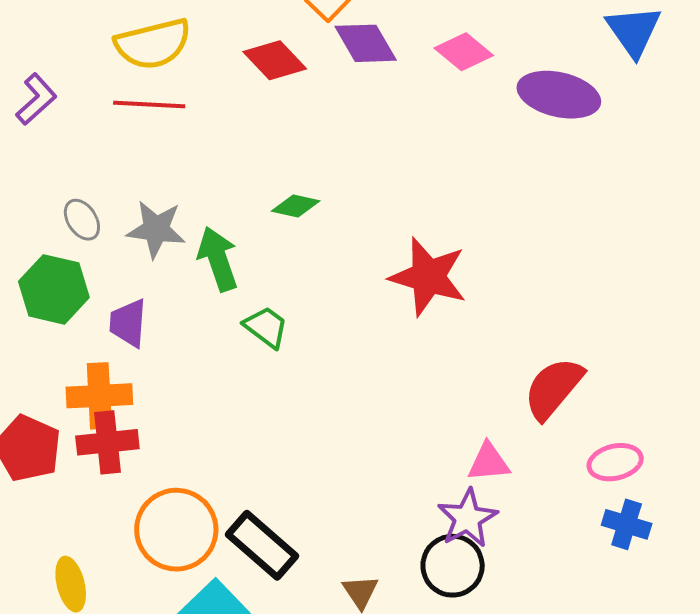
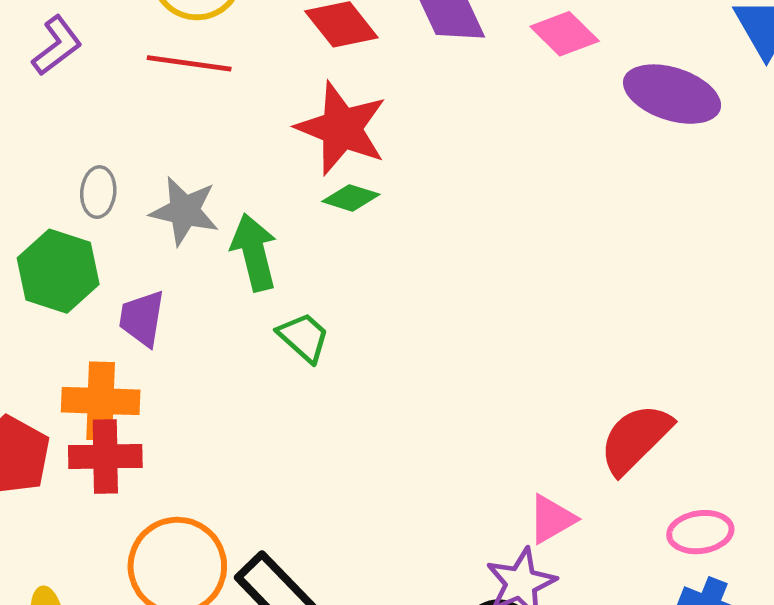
gray ellipse: (82, 220) -> (98, 192), turned 33
red star: (428, 277) -> (341, 128), moved
pink triangle: (489, 462) -> (552, 519), turned -30

